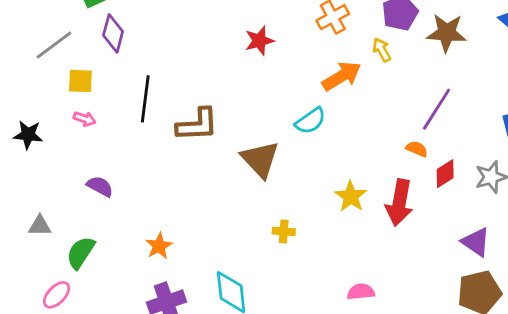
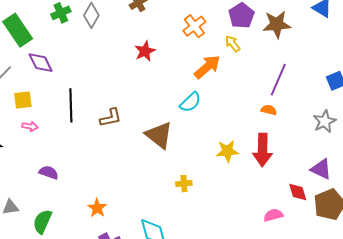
purple diamond: (113, 33) -> (41, 63), turned -32
brown L-shape: (197, 125) -> (111, 118), size x0.7
red diamond: (445, 174) -> (298, 192), moved, turned -65
yellow star: (351, 196) -> (227, 151), turned -30
pink semicircle: (361, 292) -> (273, 215), moved

